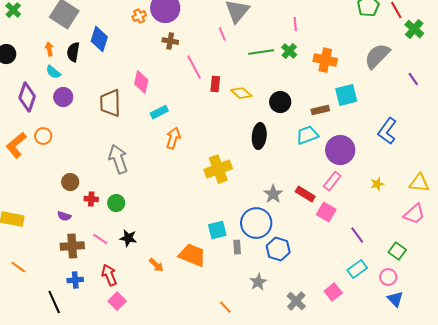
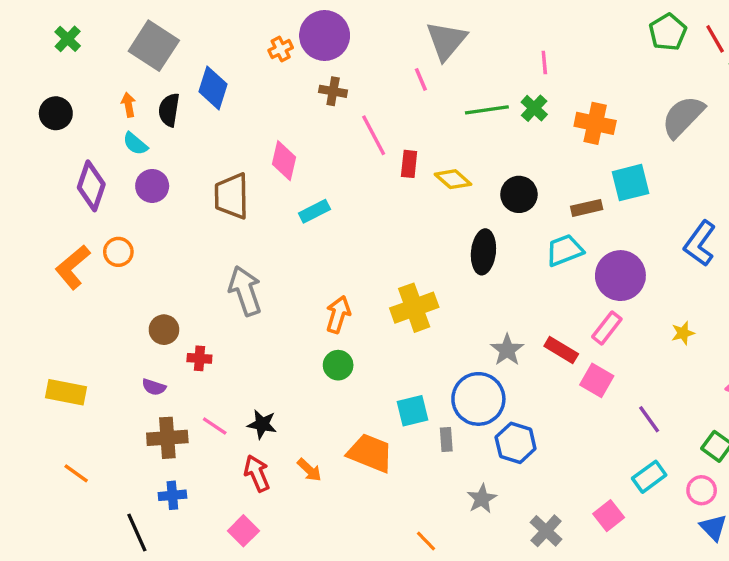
orange arrow: (173, 138) -> (338, 314), moved
green circle: (116, 203) -> (338, 365), moved
red arrow: (109, 275) -> (257, 473), moved

